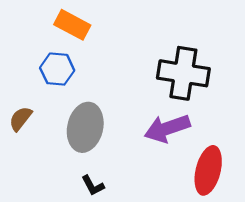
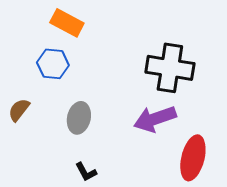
gray ellipse: (85, 127) -> (79, 118), size x0.7

